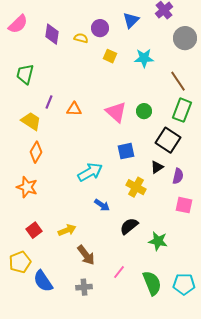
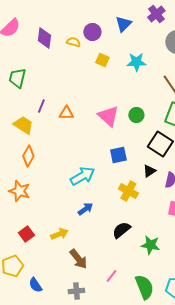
blue arrow: (102, 205) -> (85, 209), moved, turned -70
blue semicircle: (43, 281) -> (35, 285), size x0.7

